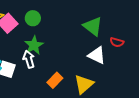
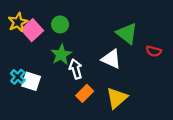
white triangle: (97, 55) -> (111, 59), moved
white arrow: (29, 59) -> (76, 69), moved

